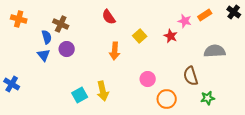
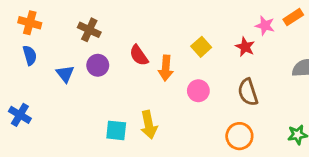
red semicircle: (109, 17) -> (139, 55), moved
blue semicircle: (47, 37) -> (30, 55), moved
brown semicircle: (191, 76) -> (248, 92), moved
pink circle: (148, 79) -> (198, 91), moved
cyan square: (80, 95) -> (116, 130), turned 35

